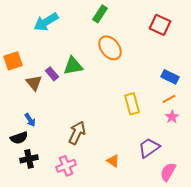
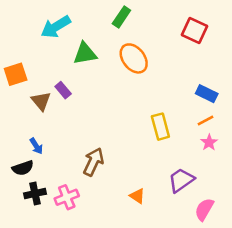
green triangle: (73, 66) -> (85, 54), moved
pink cross: (66, 166) -> (67, 197), moved

